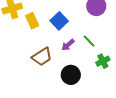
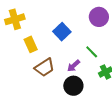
yellow rectangle: (32, 21) -> (31, 44), moved
purple arrow: (68, 45) -> (74, 66), moved

